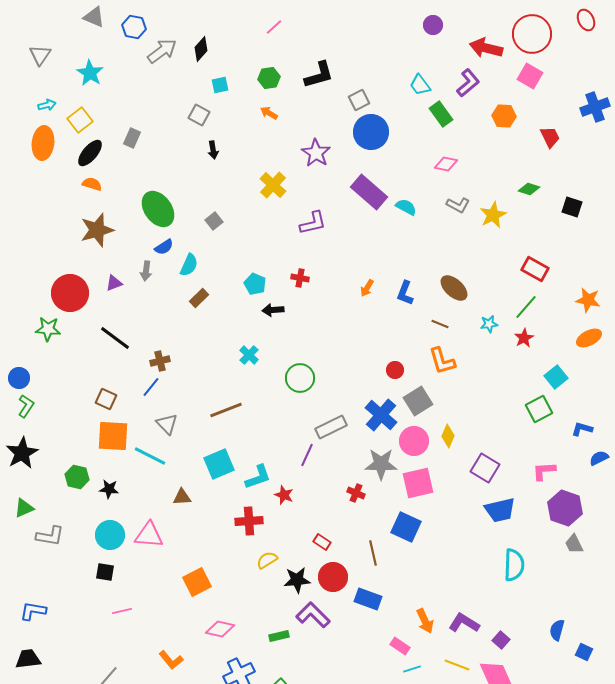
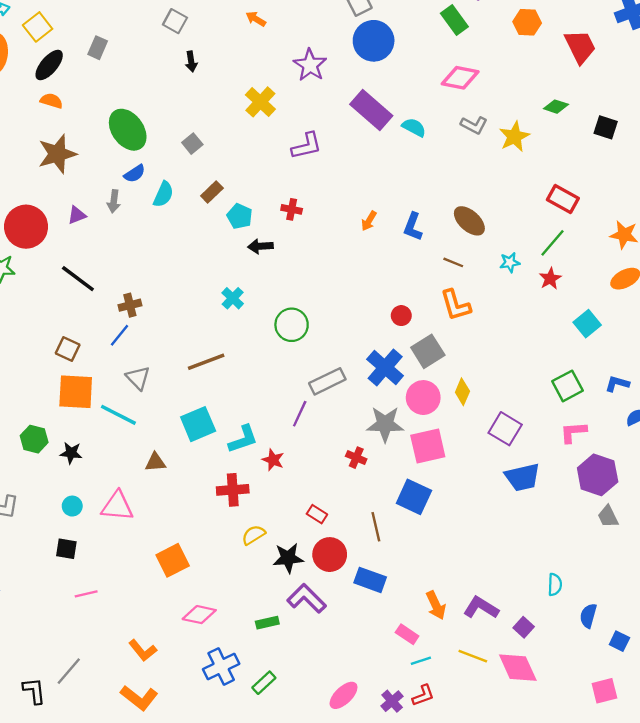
red trapezoid: (550, 137) -> (580, 47), size x1.4
pink diamond: (446, 164) -> (460, 78), size x1.4
brown rectangle: (199, 298) -> (212, 192), moved
green square: (539, 409) -> (568, 386), moved
cyan circle: (110, 535) -> (72, 506), size x0.6
cyan semicircle: (514, 565) -> (555, 585), moved, size x0.6

